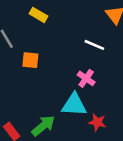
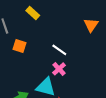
white line: (94, 45) -> (59, 50), moved

